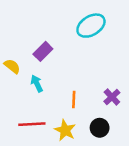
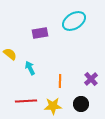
purple rectangle: (43, 51) -> (40, 33), moved, turned 35
yellow star: (65, 130) -> (53, 106), turned -30

